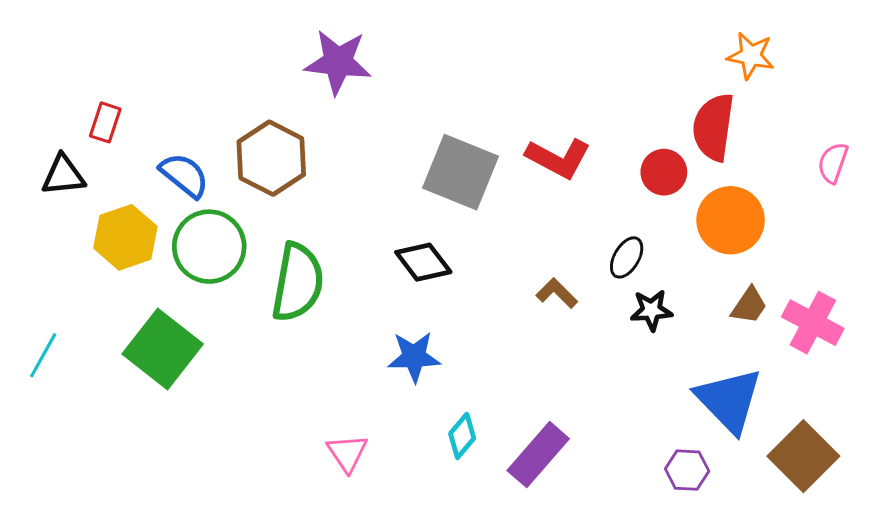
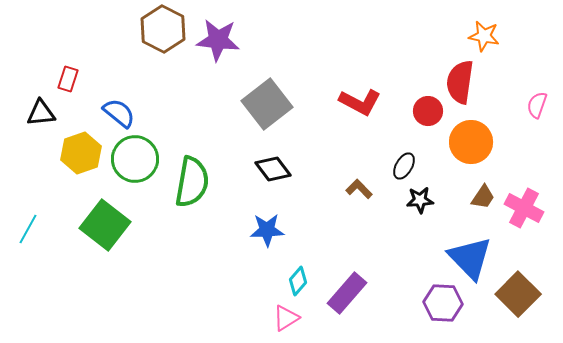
brown hexagon: (271, 158) -> (163, 29), moved
gray square: (461, 172) -> (267, 104), moved, turned 30
pink triangle: (347, 453) -> (286, 318), moved, turned 32
purple hexagon: (687, 470) -> (443, 303), size x1.4

